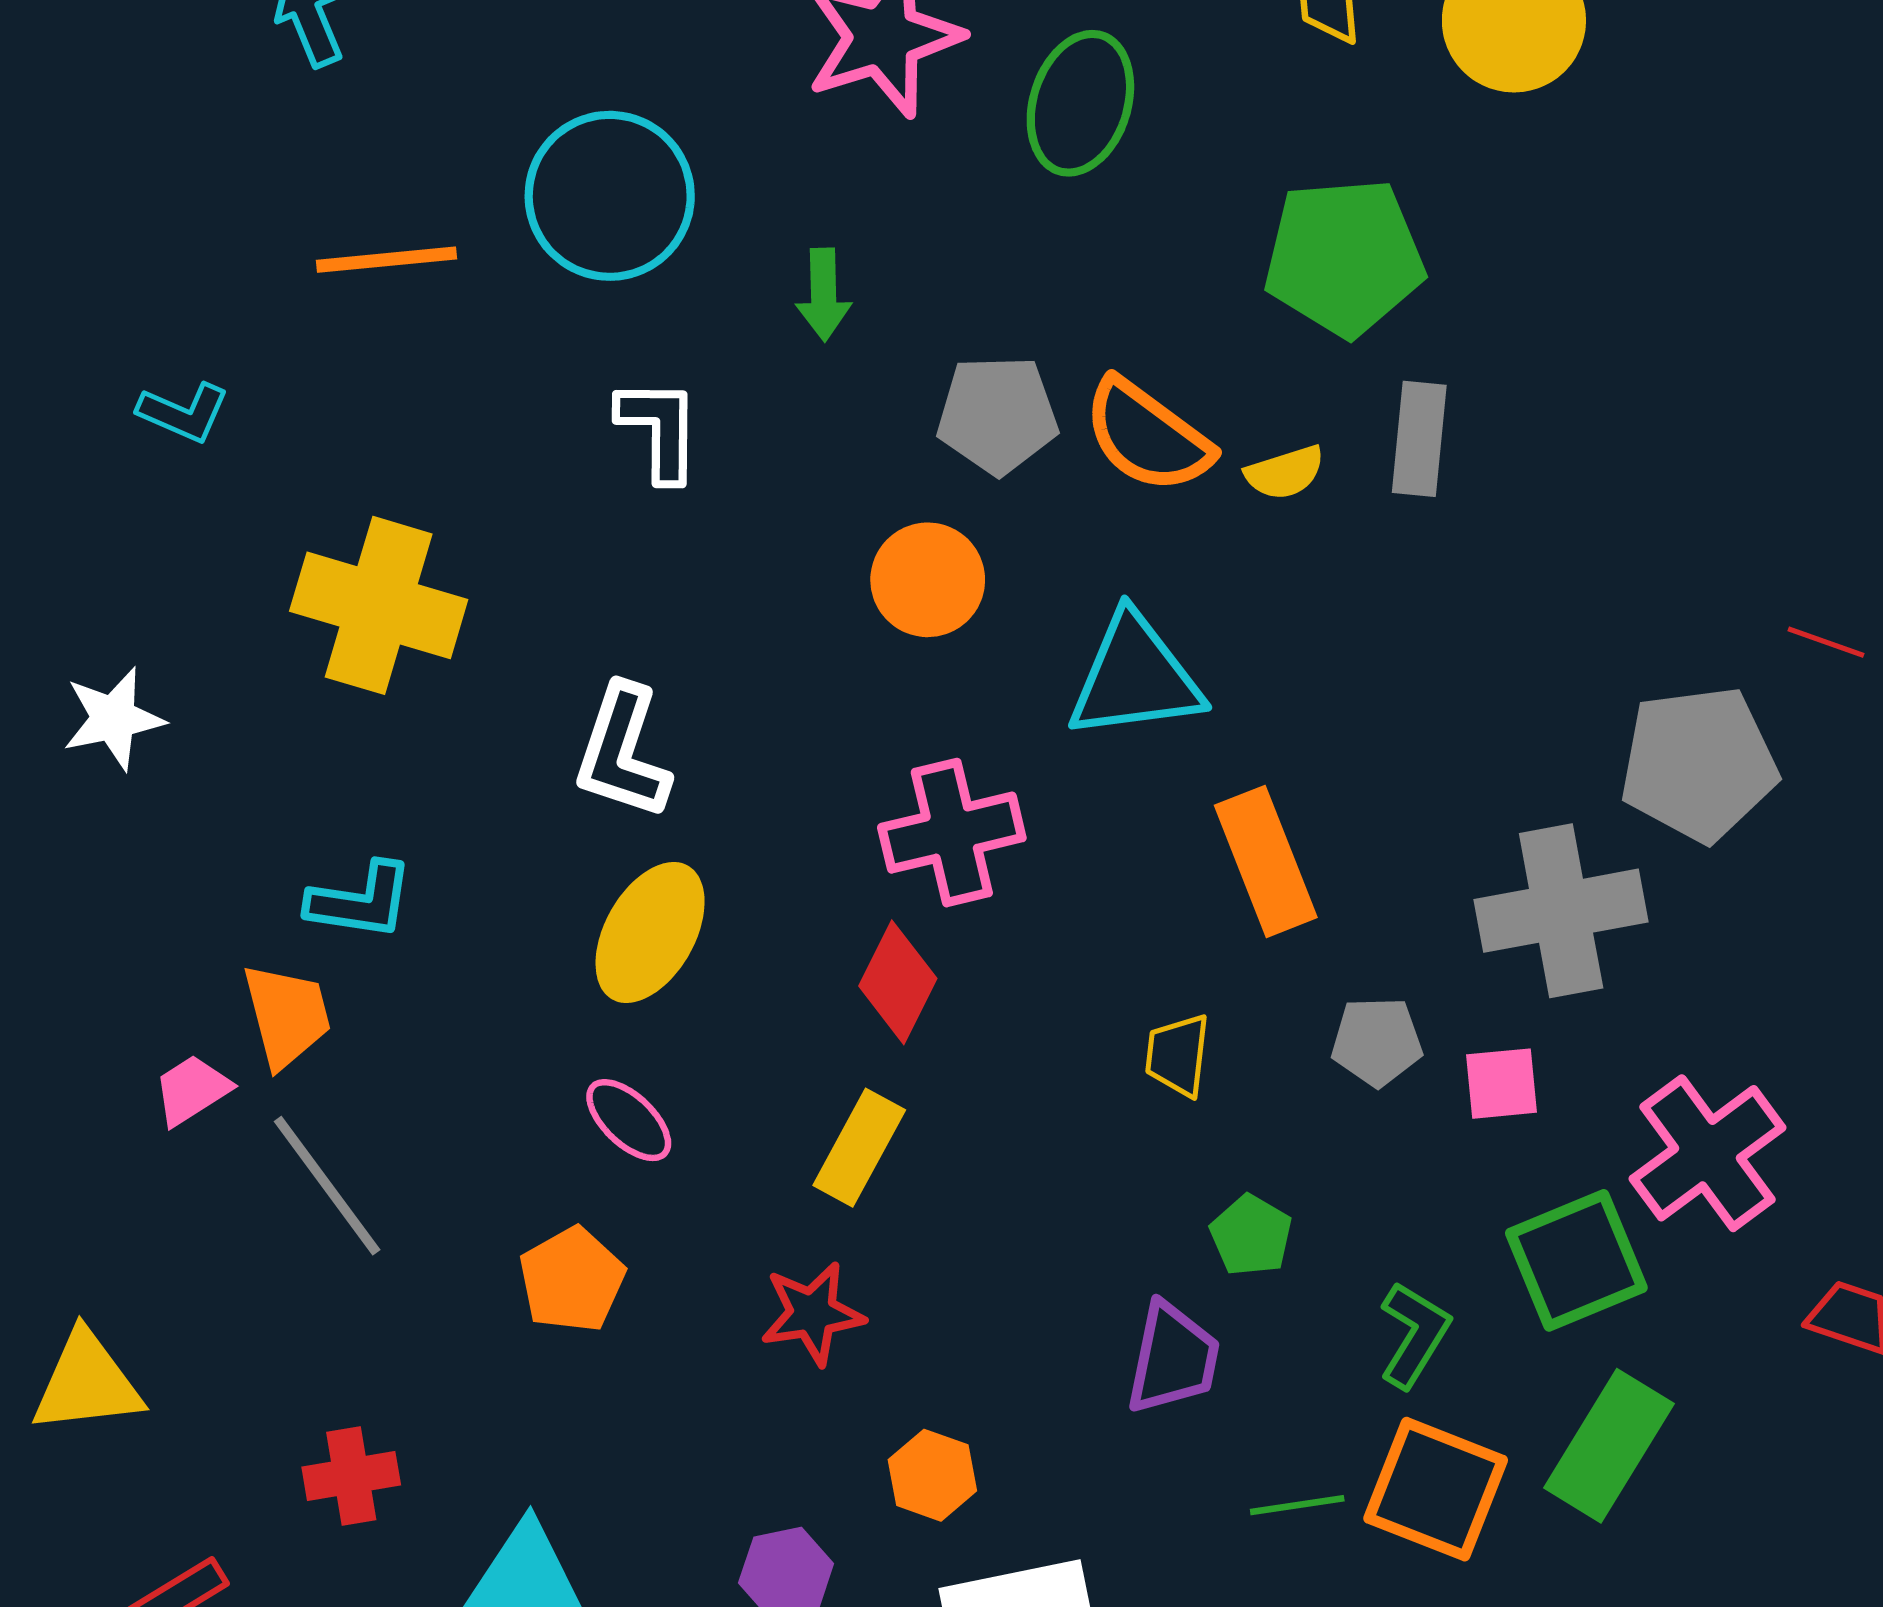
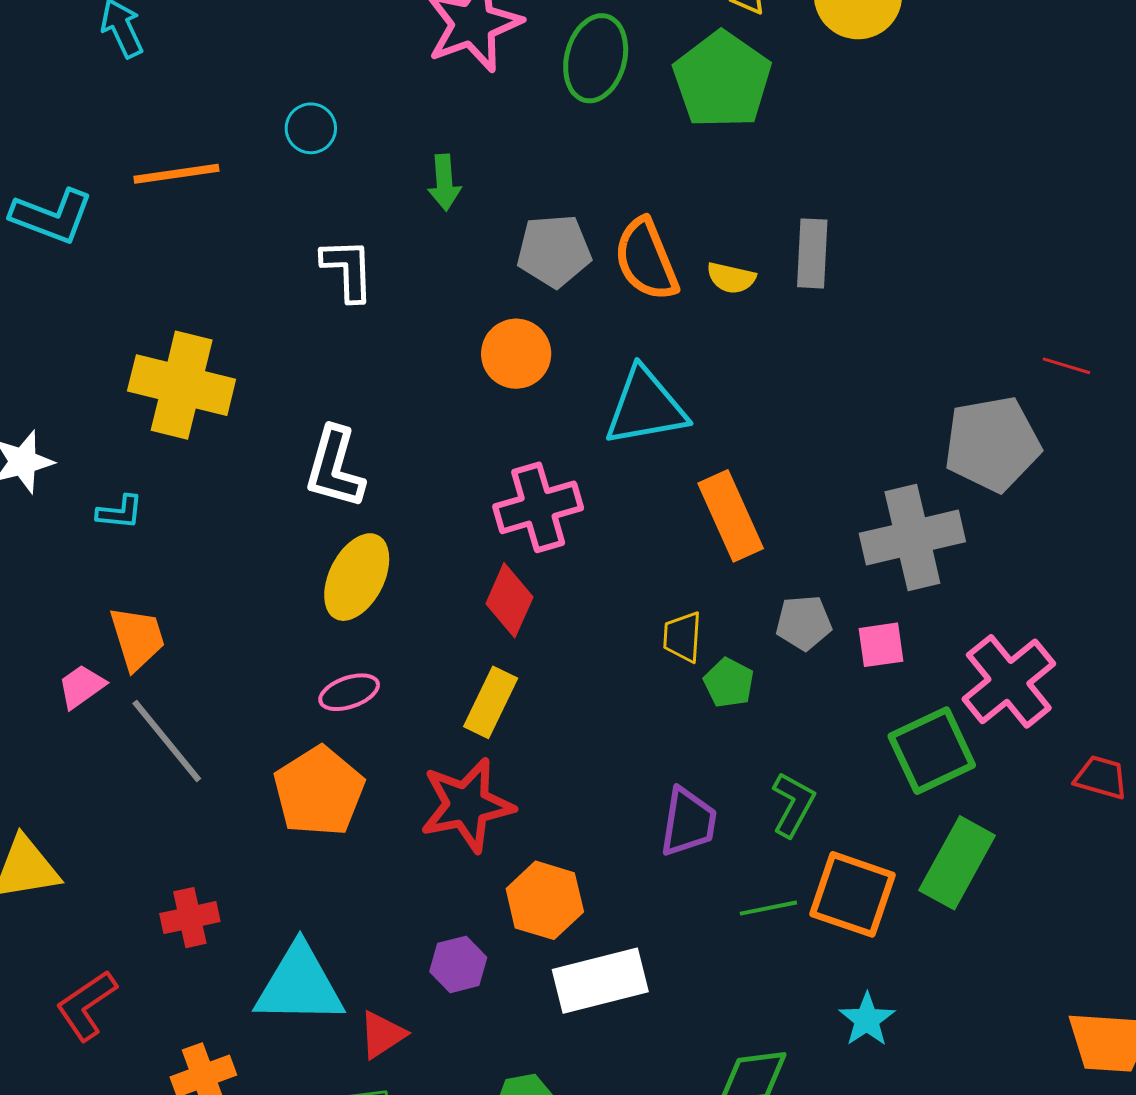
cyan circle: (610, 196) -> (311, 128), size x0.5
green pentagon: (1344, 257) -> (722, 80), moved, turned -30
cyan L-shape: (184, 413) -> (52, 216), moved, size x1.5
orange semicircle: (1147, 436) -> (646, 260), turned 34
yellow semicircle: (1285, 473) -> (731, 278), turned 33
cyan L-shape: (360, 901) -> (120, 512), moved, size x0.7
pink ellipse: (629, 1120) -> (349, 692), turned -60
green pentagon: (1251, 1235) -> (729, 683), moved
orange pentagon: (572, 1280) -> (319, 791), size x1.4
red star: (812, 1313) -> (467, 805), size x1.5
green L-shape: (1414, 1335) -> (793, 804), moved
orange hexagon: (932, 1475) -> (545, 900), size x1.4

